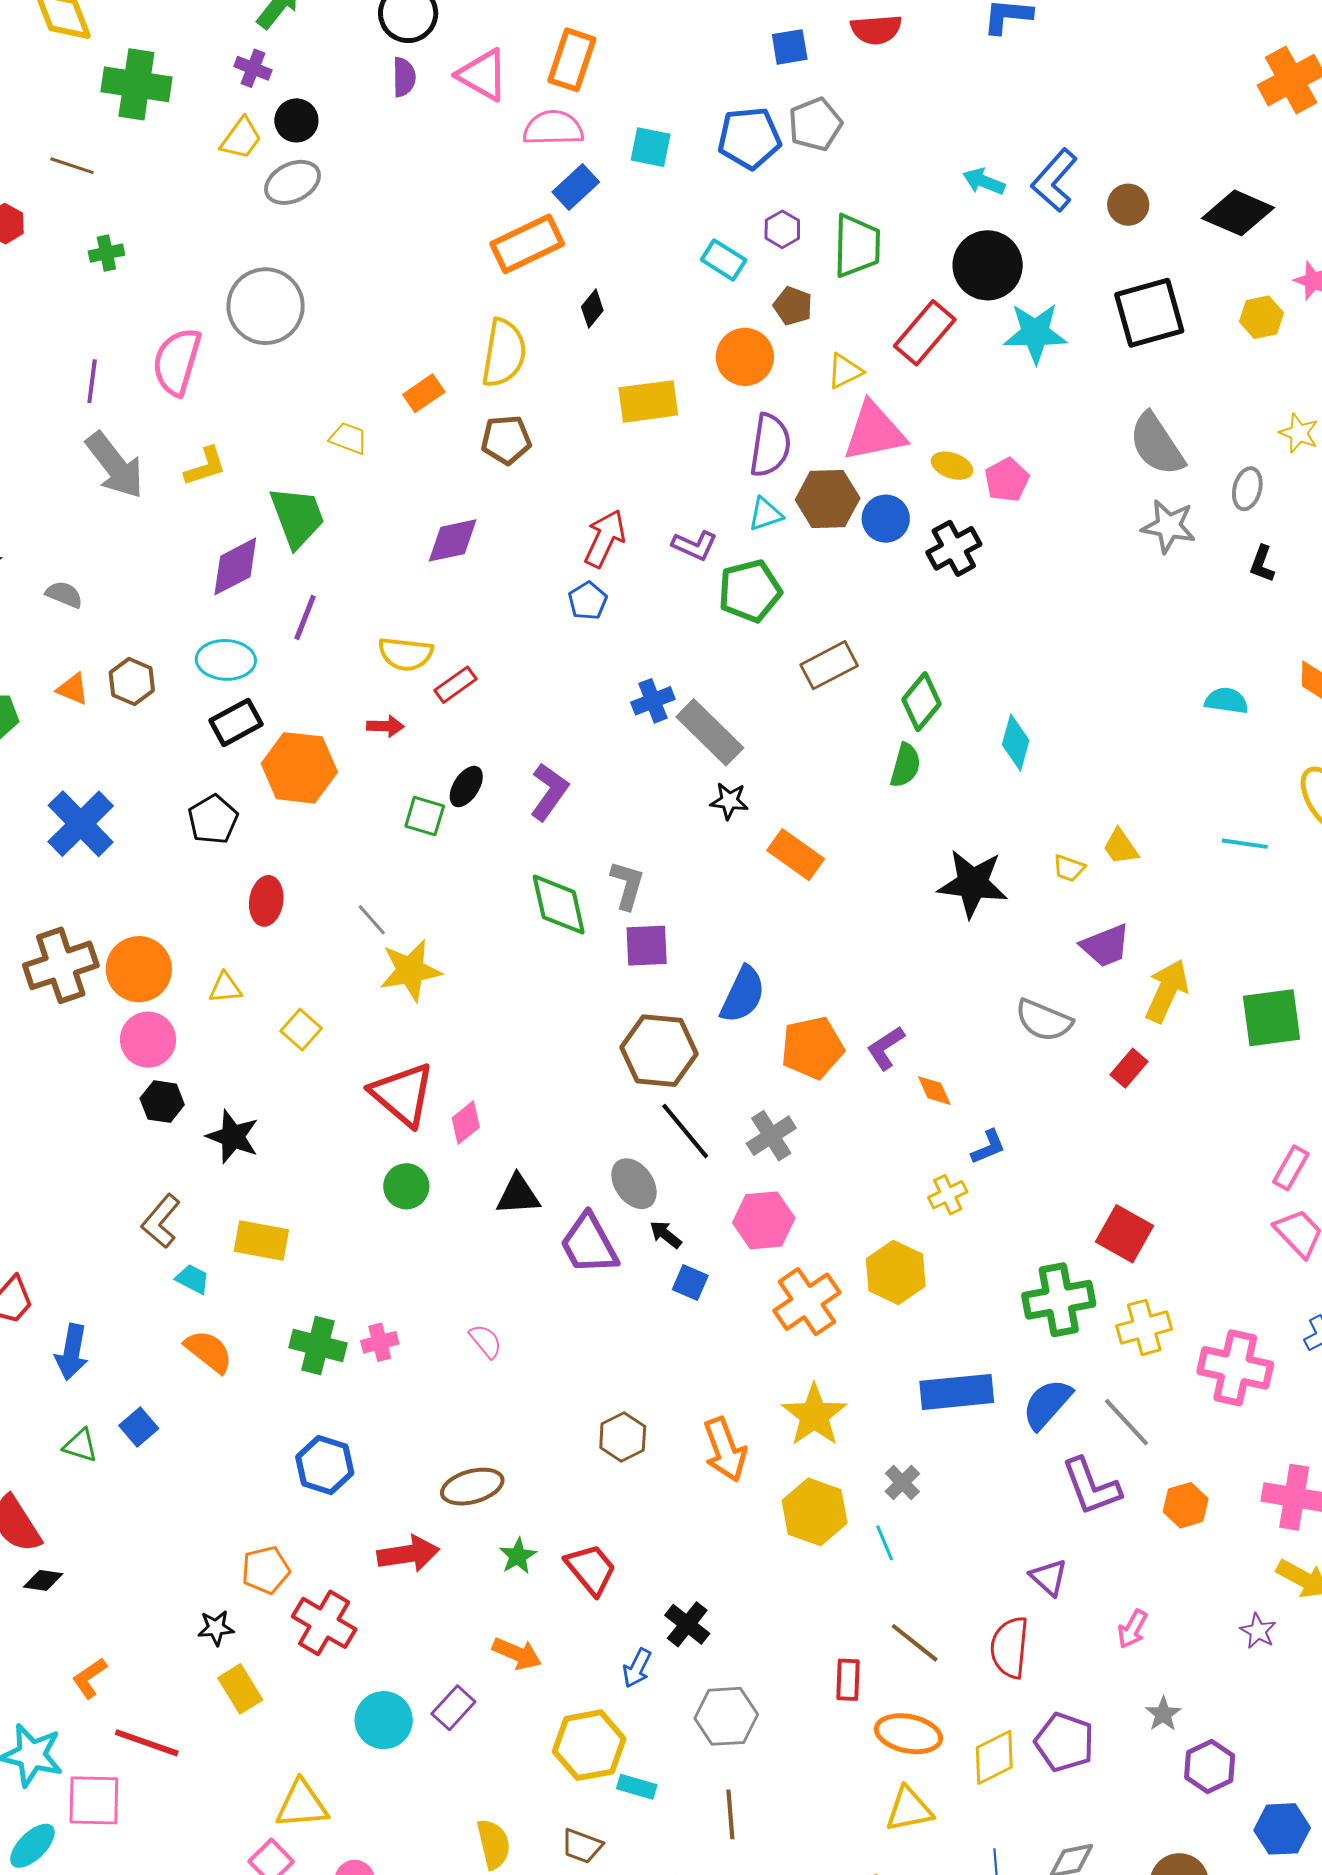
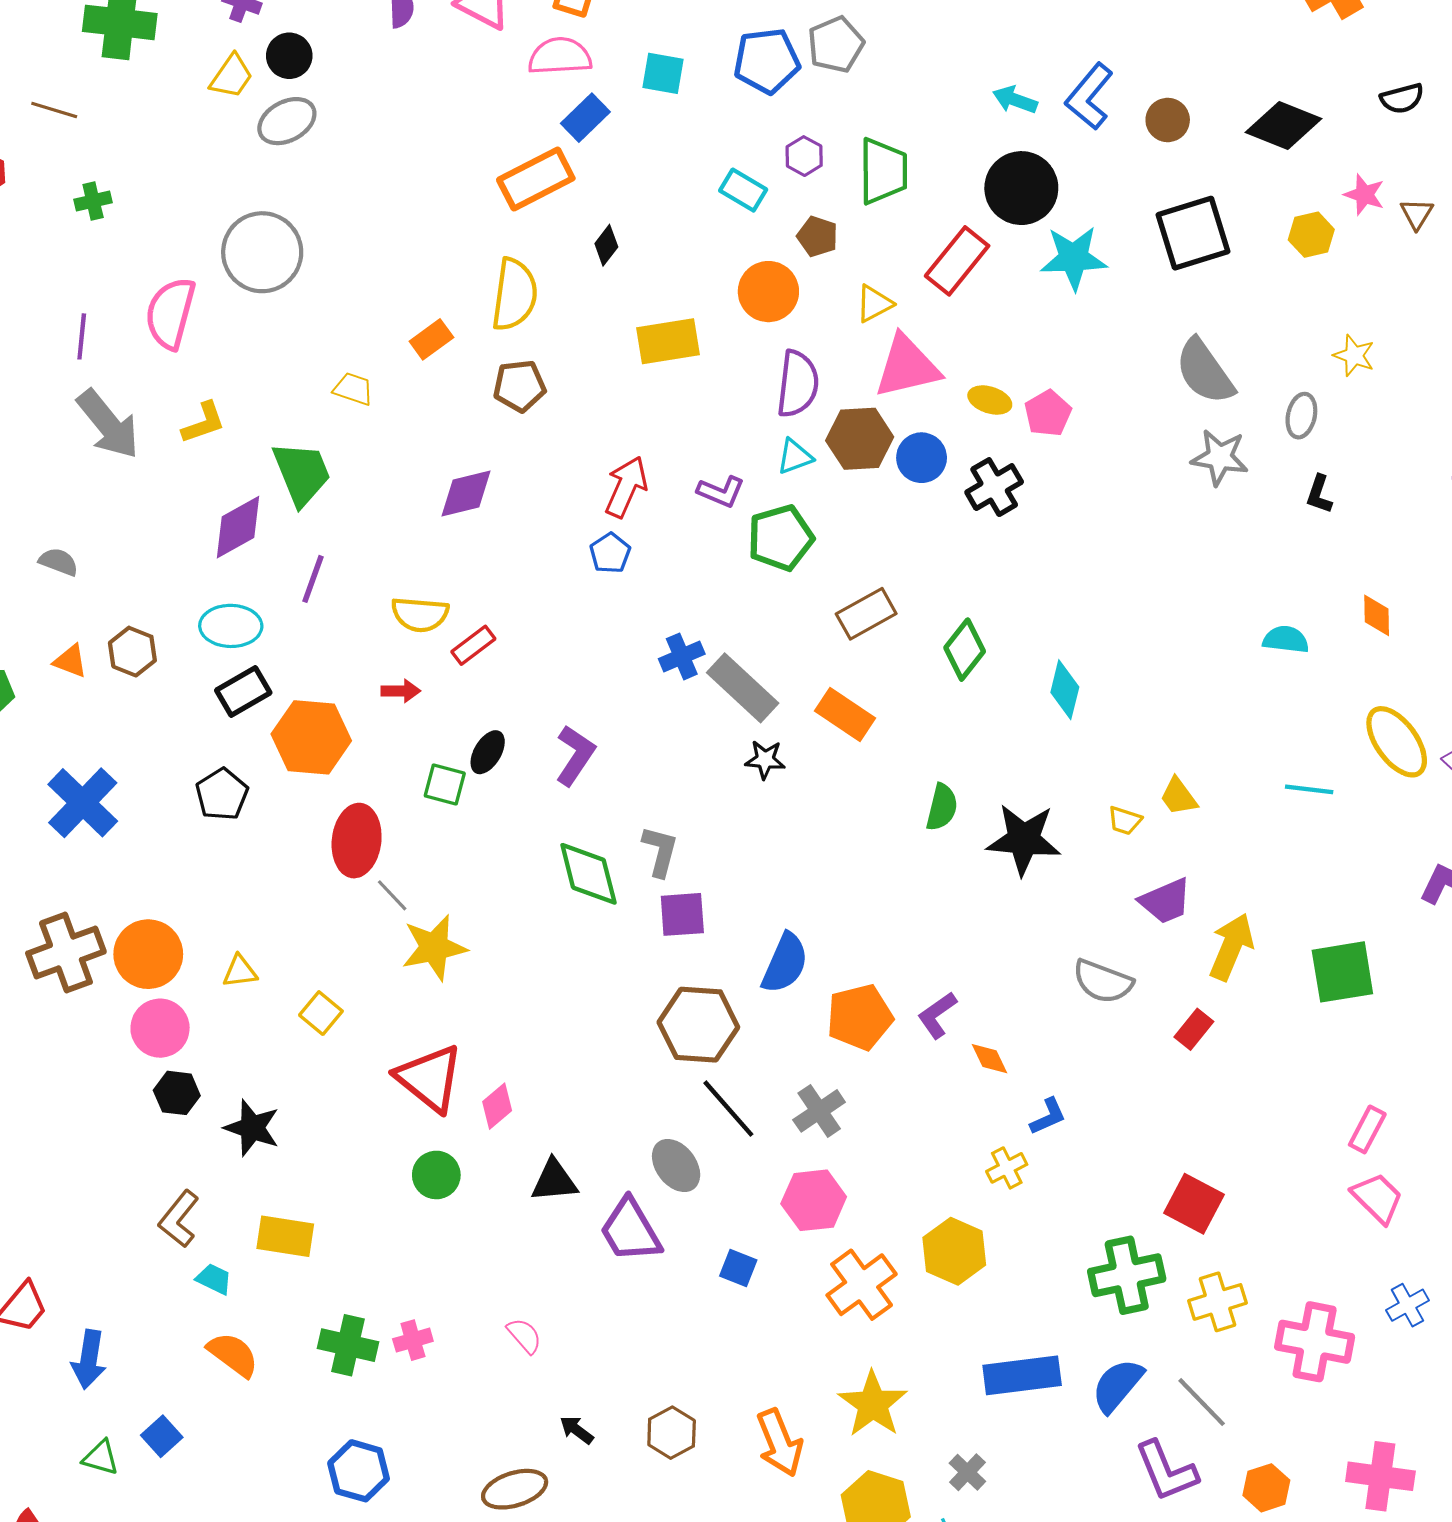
green semicircle: (905, 765) -> (942, 807), moved
orange rectangle: (796, 855) -> (845, 715), moved
red ellipse: (266, 901) -> (357, 841), moved, size x1.4
black arrow: (666, 1235) -> (577, 1430), moved

